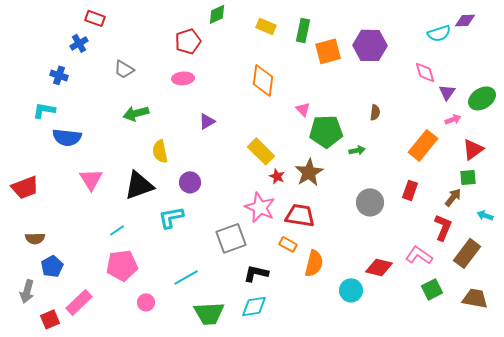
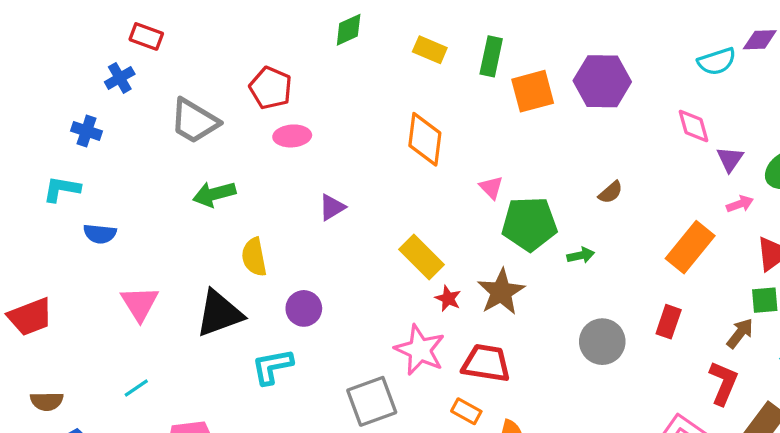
red pentagon: (188, 41) -> (271, 88), moved, turned -30
gray trapezoid: (124, 69) -> (194, 121), size x1.5
brown semicircle: (375, 112) -> (611, 192), turned 42
blue semicircle: (67, 137) -> (100, 234), size x0.7
cyan line: (117, 230) -> (136, 388), moved

